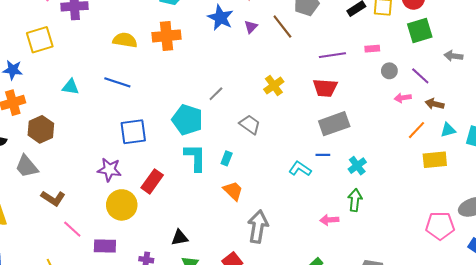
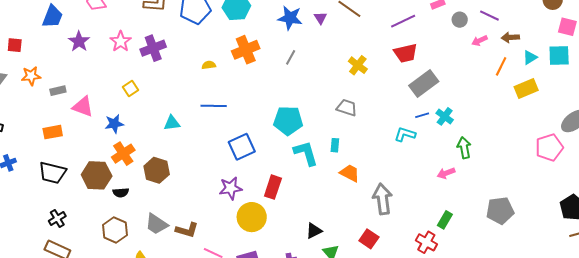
yellow square: (40, 40) -> (131, 88), size x0.6
yellow semicircle: (125, 40) -> (209, 65), size x0.6
gray line: (216, 94) -> (291, 57), moved
gray trapezoid: (27, 166) -> (157, 224), moved
cyan cross: (357, 166) -> (445, 116), moved

